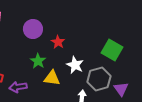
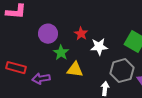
purple circle: (33, 29) -> (48, 34), moved
white star: (75, 65) -> (99, 47), moved, turned -30

